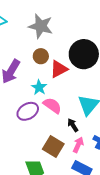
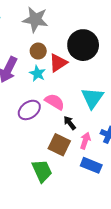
cyan star: (39, 87) -> (37, 74), moved
black arrow: (73, 125) -> (70, 123), moved

